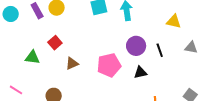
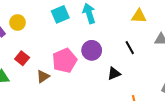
purple circle: (136, 46) -> (92, 50), moved
pink pentagon: (109, 65) -> (65, 60), moved

